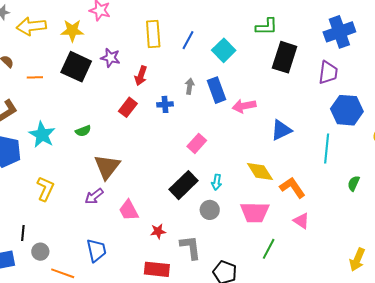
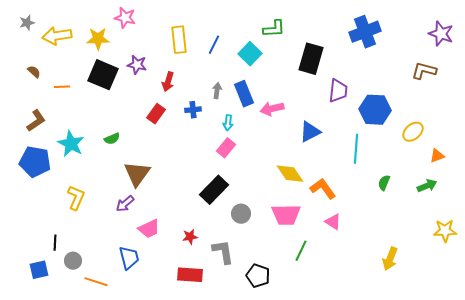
green L-shape: (267, 27) -> (274, 29), moved
purple trapezoid: (328, 73) -> (338, 91), moved
cyan arrow: (217, 182) -> (228, 123), moved
pink trapezoid: (129, 210) -> (149, 229), moved, turned -85

